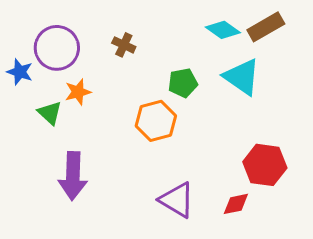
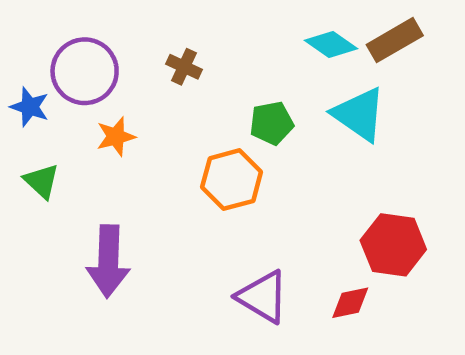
green triangle: (50, 113) -> (42, 181), moved

